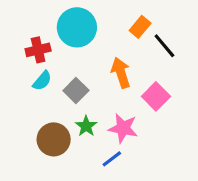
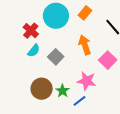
orange rectangle: (140, 27) -> (85, 13), moved
red cross: (38, 50) -> (31, 31), turned -35
green star: (86, 126) -> (63, 91), moved

